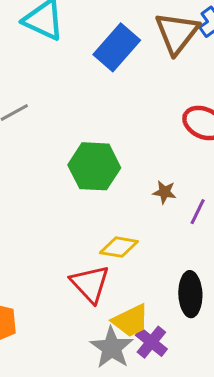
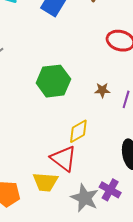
yellow diamond: (119, 247) -> (78, 131), turned -30
yellow trapezoid: (131, 321) -> (45, 182), moved, turned 40

